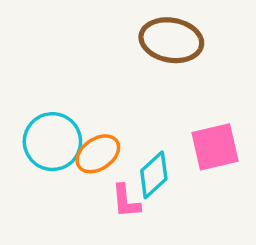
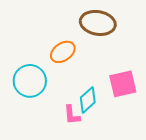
orange ellipse: (98, 154) -> (63, 52), moved

